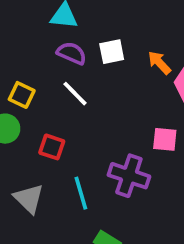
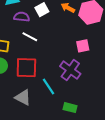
red square: (52, 147) -> (26, 68), size x1.6
purple cross: (129, 176) -> (70, 70), turned 35

